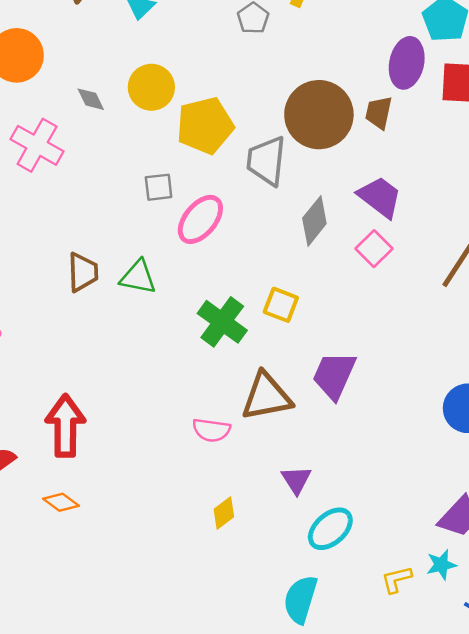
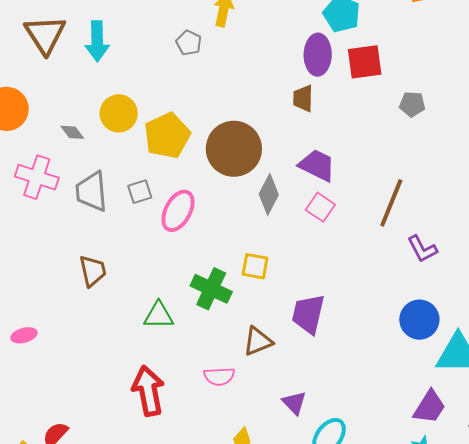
brown circle: (319, 115) -> (234, 149), moved
gray trapezoid: (266, 161) -> (92, 192), moved
green triangle: (138, 277) -> (159, 315), moved
brown triangle: (266, 397) -> (258, 341), size x0.7
red arrow: (65, 426) -> (148, 391), moved

